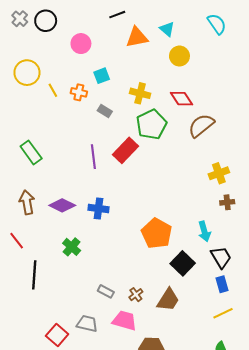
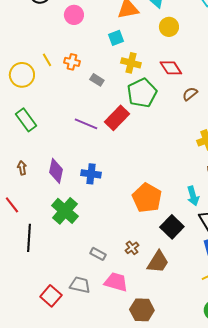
yellow circle: (27, 73) -> (22, 75), moved
cyan square: (102, 76) -> (116, 38), moved
brown semicircle: (201, 126) -> (190, 94), size x0.6
purple line: (93, 157) -> (86, 124), turned -60
brown arrow: (27, 202) -> (22, 168), size x0.6
purple diamond: (62, 205) -> (56, 171), turned 75
green cross: (72, 247) -> (65, 211), size x1.5
brown cross: (136, 295) -> (132, 248), moved

